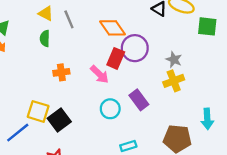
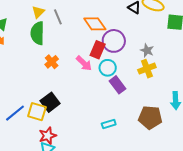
yellow triangle: (46, 13) -> (38, 12), turned 48
green semicircle: (45, 38) -> (37, 33), size x1.6
orange cross: (61, 72) -> (52, 62), turned -32
cyan circle: (110, 109) -> (108, 68), moved
yellow square: (38, 111) -> (37, 112), moved

